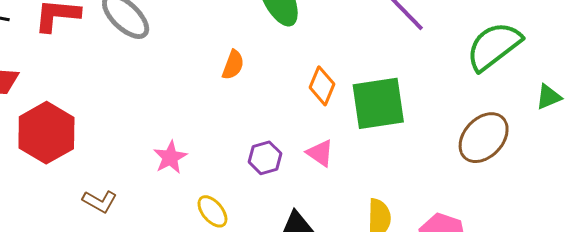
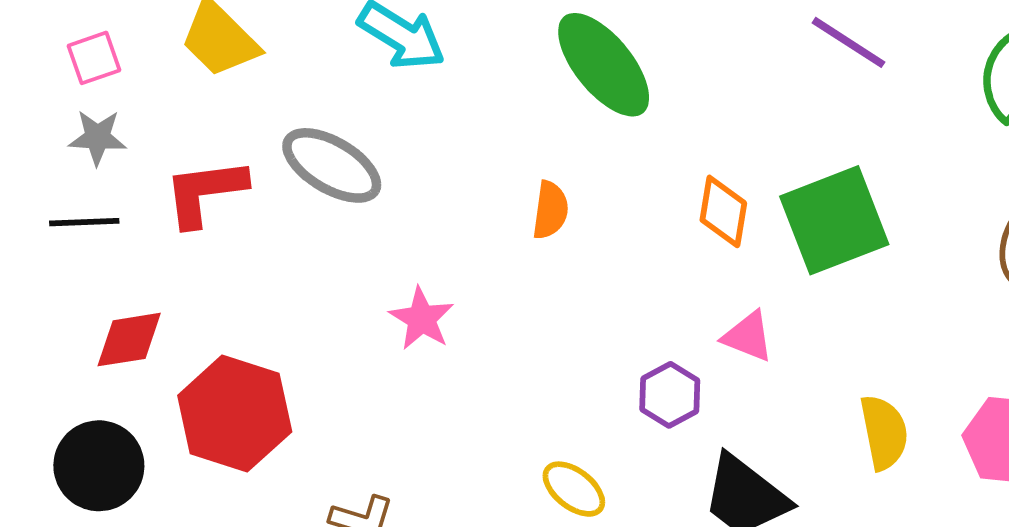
pink star: (170, 157) -> (422, 319), moved
purple hexagon: (265, 158) -> (670, 395), moved

